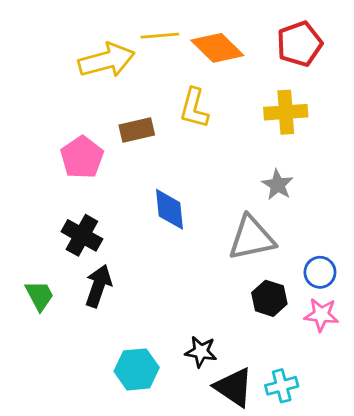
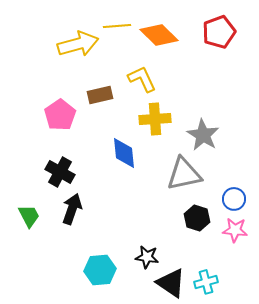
yellow L-shape: (194, 108) -> (142, 79), turned 140
yellow cross: (286, 112) -> (155, 119), moved
gray star: (278, 185) -> (203, 135), size x1.4

